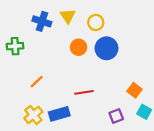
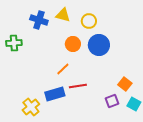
yellow triangle: (68, 16) -> (63, 15), turned -42
orange line: (37, 82) -> (63, 69), moved
blue rectangle: (59, 114) -> (55, 94), moved
purple square: (116, 116) -> (112, 101), moved

